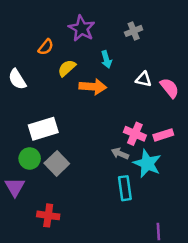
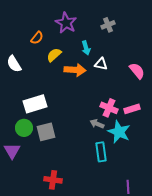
white triangle: (144, 79) -> (101, 64), moved
gray square: (57, 163) -> (46, 132), turned 30
red cross: (48, 215) -> (53, 180), moved

